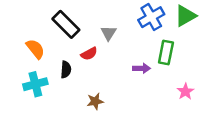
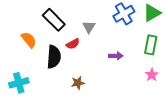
green rectangle: (166, 52) -> (151, 45), moved
black semicircle: (66, 70) -> (54, 57), size x1.6
cyan cross: (35, 84) -> (19, 83), moved

